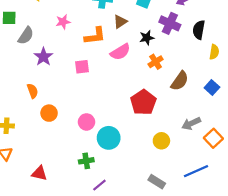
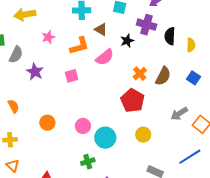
brown triangle: (120, 22) -> (101, 29), turned -48
black semicircle: (199, 30) -> (170, 36), moved
orange cross: (156, 62) -> (140, 74), moved
orange semicircle: (33, 91) -> (13, 106), moved
yellow circle: (161, 141) -> (143, 135), moved

